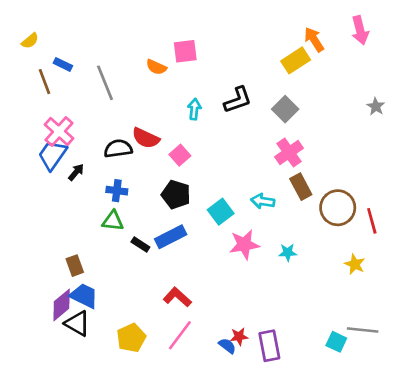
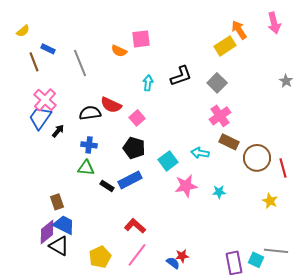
brown rectangle: (301, 187) -> (229, 142), turned -36
purple rectangle: (269, 346) -> (234, 263), moved

